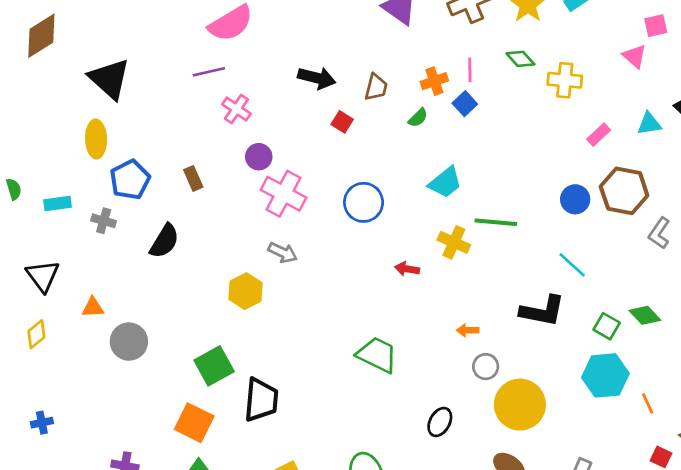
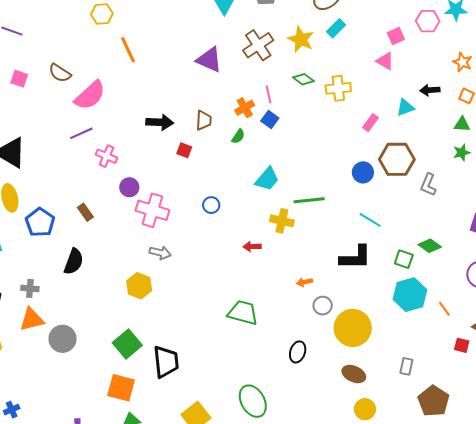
blue circle: (364, 202) -> (211, 205), size x0.6
gray cross: (104, 221) -> (30, 288), moved
orange triangle: (93, 307) -> (32, 319), size x1.5

